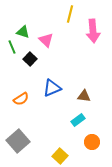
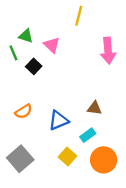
pink arrow: (93, 31) -> (108, 51), moved
blue triangle: (52, 88) -> (58, 120), moved
orange circle: (92, 142) -> (104, 160), size x1.5
yellow square: (60, 156) -> (68, 157), moved

